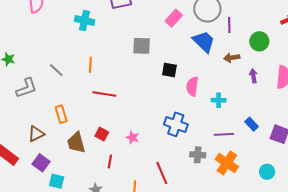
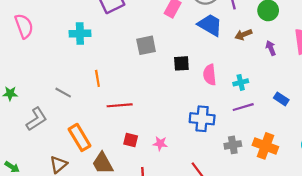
orange rectangle: (61, 114) -> (79, 137), size x1.4
red square: (102, 134) -> (131, 140), moved
purple line: (224, 134) -> (243, 107), moved

